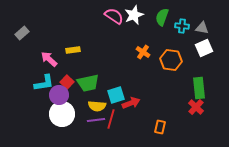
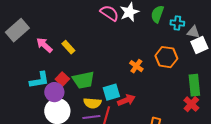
gray triangle: (202, 28) -> (193, 32), moved
gray rectangle: (22, 33) -> (17, 30), size x1.6
yellow rectangle: (73, 50) -> (68, 47), turned 56
orange cross: (143, 52) -> (136, 66), moved
pink arrow: (49, 59) -> (44, 45), moved

